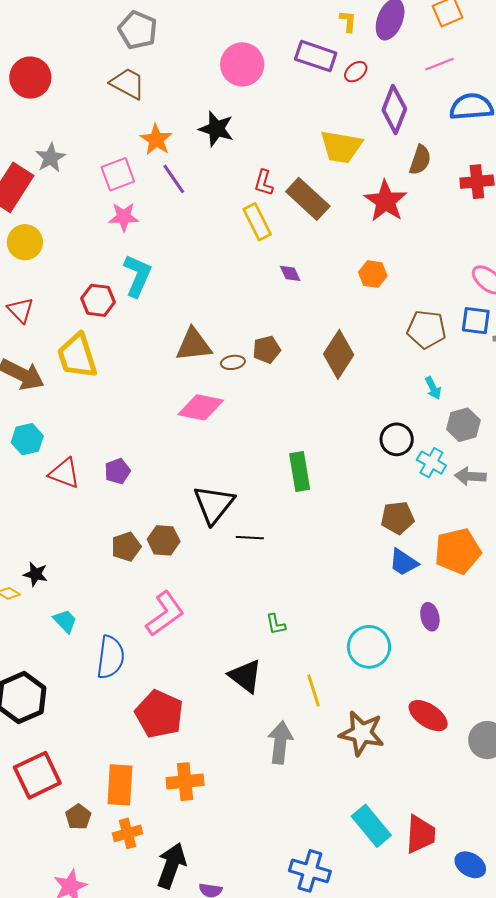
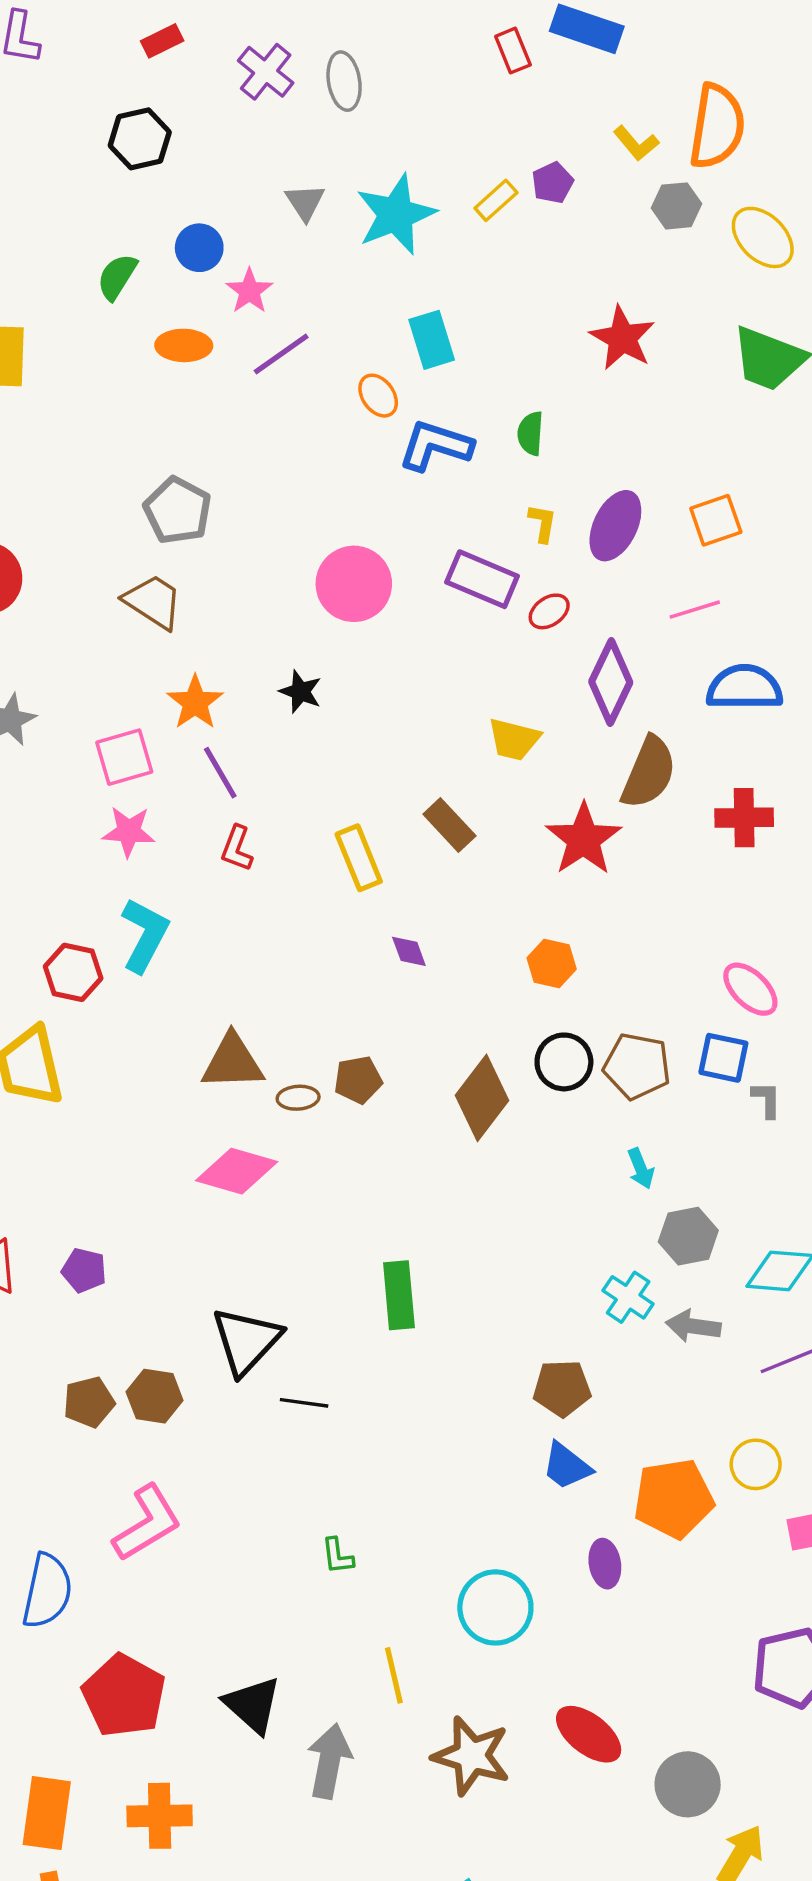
black star: (216, 129) -> (301, 692), size x0.7
yellow trapezoid: (341, 147) -> (514, 739), size x0.7
brown semicircle: (420, 160) -> (649, 773), size x1.4
red L-shape: (264, 183) -> (237, 848), moved
brown rectangle: (308, 199) -> (449, 825), size x0.7
black circle: (397, 439) -> (564, 1062), moved
purple pentagon: (117, 471) -> (84, 1270), turned 30
orange pentagon: (458, 551) -> (674, 1499), moved
black triangle: (245, 676) -> (253, 1705), moved

